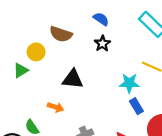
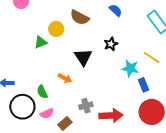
black star: (102, 44) -> (111, 44), moved
black triangle: (73, 79) -> (83, 57), turned 42
blue rectangle: (136, 106) -> (144, 85), moved

